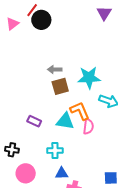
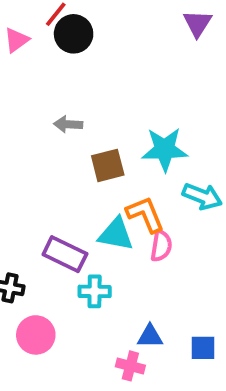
gray arrow: (55, 70) -> (68, 124), moved
purple rectangle: (34, 121) -> (65, 254), moved, size x1.5
blue triangle: (62, 173) -> (150, 336), moved

